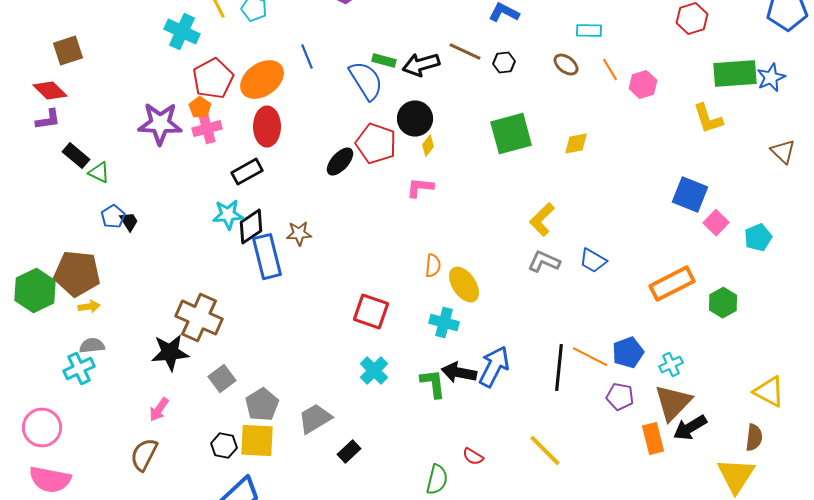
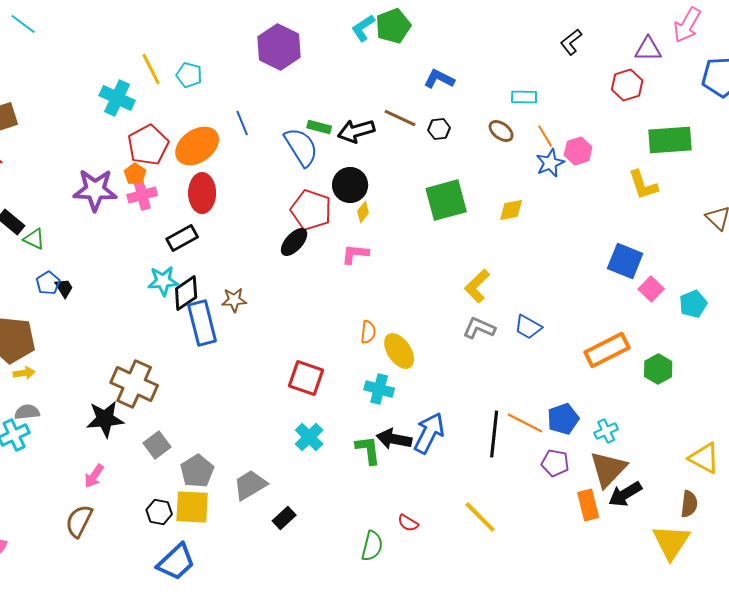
blue star: (771, 78) -> (550, 163), moved
black ellipse: (340, 162) -> (294, 242), moved

